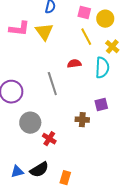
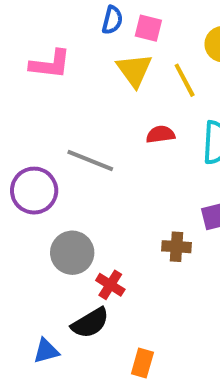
pink square: (84, 13) -> (148, 28), moved
yellow triangle: (44, 32) -> (134, 70), moved
gray line: (52, 84) -> (90, 160), moved, turned -50
black semicircle: (39, 170) -> (90, 323), moved

